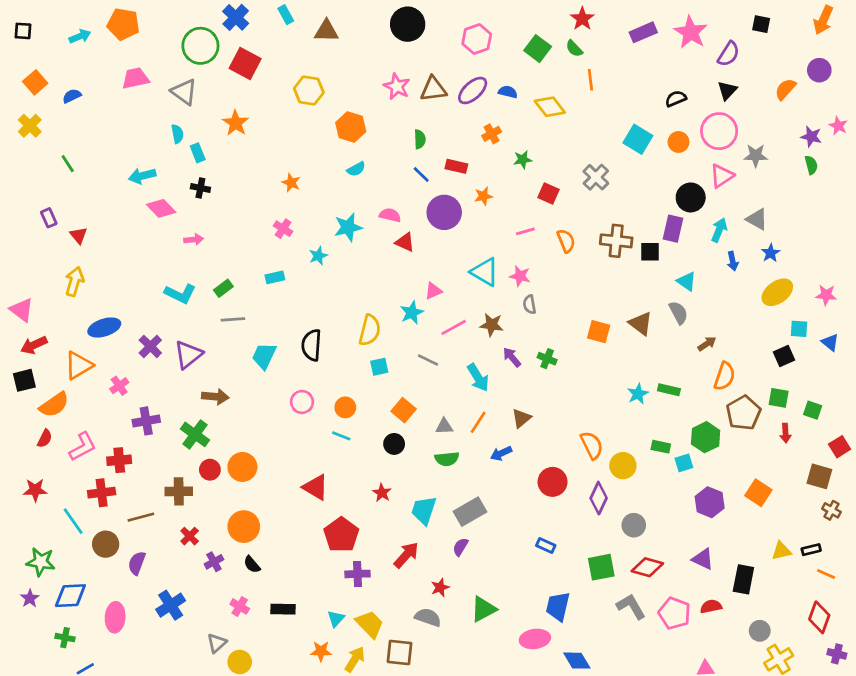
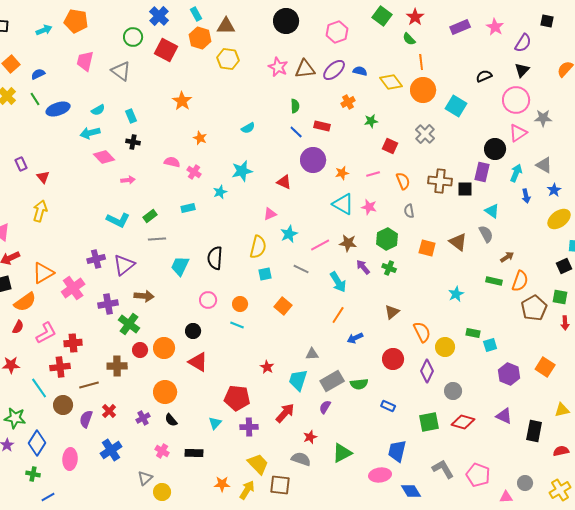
pink star: (691, 32) -> (495, 27), size x0.7
green circle: (200, 46) -> (133, 37), size x0.7
green square: (538, 49) -> (382, 16), moved
pink trapezoid: (135, 78) -> (85, 61), turned -65
yellow hexagon: (309, 91) -> (228, 59), moved
orange star: (236, 123) -> (182, 101), moved
orange hexagon: (351, 127) -> (200, 38), moved
cyan semicircle: (177, 134) -> (98, 110), moved, turned 72
orange circle: (678, 142) -> (423, 90), moved, size x1.6
green line: (68, 164) -> (35, 99), moved
orange star: (483, 196) -> (342, 173), moved
pink semicircle: (390, 215) -> (172, 162), moved
pink triangle: (433, 291) -> (270, 214), moved
gray semicircle: (529, 304) -> (409, 211), moved
blue ellipse: (104, 327) -> (58, 109), moved
purple cross: (150, 346) -> (96, 259), turned 30
pink cross: (119, 386) -> (73, 288), size x1.6
green rectangle: (669, 390) -> (494, 281), moved
brown triangle: (521, 418) -> (392, 312), moved
purple cross: (146, 421) -> (108, 304), moved
gray triangle: (444, 426) -> (312, 354), moved
green hexagon: (706, 437) -> (387, 239), moved
black circle: (394, 444) -> (193, 331), moved
green semicircle: (447, 459) -> (359, 384), moved
red triangle: (316, 487) -> (198, 362), moved
red pentagon: (341, 535) -> (237, 398), turned -30
red cross: (190, 536) -> (109, 411), moved
blue diamond: (70, 596) -> (37, 443), turned -55
gray L-shape: (631, 606) -> (443, 469), moved
red semicircle: (711, 606) -> (561, 451), moved
pink pentagon: (674, 613) -> (478, 475), moved
cyan triangle: (336, 619) -> (215, 423), moved
gray circle: (760, 631) -> (525, 483), moved

